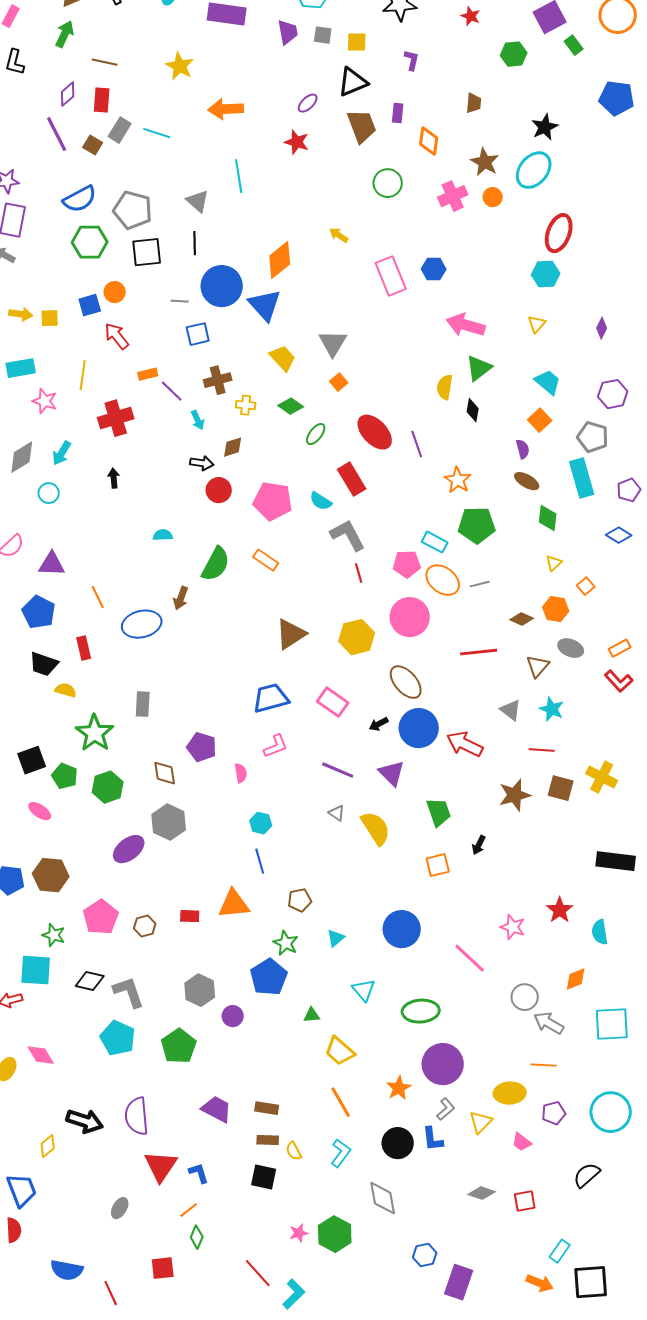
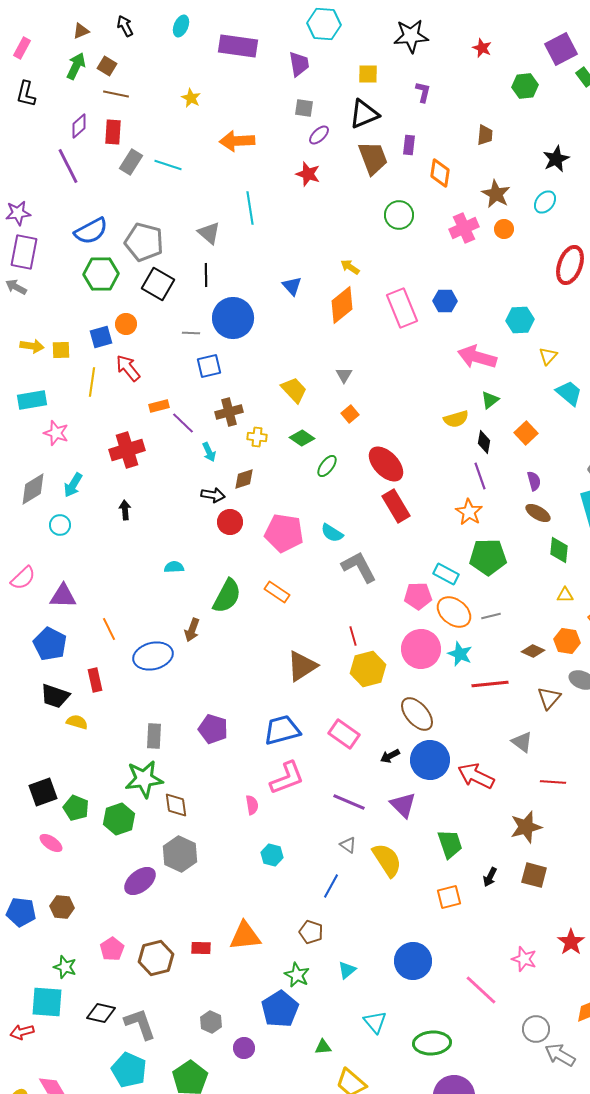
gray square: (323, 35) -> (304, 108), moved
yellow star: (180, 66) -> (191, 98), size x0.7
brown square: (93, 145) -> (107, 66), moved
cyan ellipse: (534, 170) -> (545, 202), size x0.6
black square: (147, 252) -> (158, 284), turned 36
orange diamond: (280, 260) -> (342, 305), moved
cyan hexagon: (546, 274) -> (520, 320), moved
blue triangle: (265, 305) -> (292, 286), moved, size x0.6
gray triangle: (333, 343) -> (344, 375), size x0.6
green triangle: (479, 368) -> (490, 400), size x0.7
yellow line: (83, 375) -> (92, 382), moved
cyan trapezoid: (548, 382) -> (569, 393), moved
yellow semicircle: (445, 387) -> (456, 419), turned -115
orange square: (540, 420) -> (526, 433), moved
purple line: (417, 444) -> (480, 476), moved
red rectangle: (352, 479) -> (396, 506), moved
yellow triangle: (554, 563) -> (565, 595), turned 42
red line: (359, 573) -> (353, 636), moved
cyan star: (552, 709) -> (460, 654), moved
green star: (95, 733) -> (144, 779), moved, turned 30
pink L-shape: (276, 746) -> (287, 778), size x1.4
purple pentagon: (202, 747) -> (213, 729), moved
brown square: (561, 788) -> (534, 875), moved
blue line: (260, 861) -> (331, 886), moved, turned 45
brown hexagon: (51, 875) -> (62, 907), size x0.7
brown pentagon: (300, 900) -> (311, 932), turned 30
pink pentagon: (101, 917) -> (112, 949), size x0.7
brown hexagon: (145, 926) -> (156, 958), size x1.6
gray hexagon: (200, 990) -> (211, 1022), size x0.7

